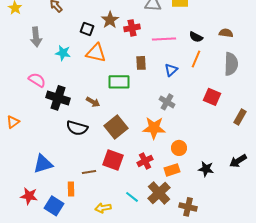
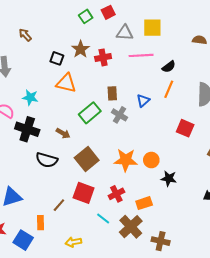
brown semicircle: (226, 33) -> (200, 40), moved
black semicircle: (196, 37) -> (169, 67), turned -64
pink line: (164, 39) -> (141, 55), moved
cyan star: (63, 53) -> (30, 97), moved
green rectangle: (119, 82) -> (90, 113), turned -40
gray cross: (167, 102) -> (119, 115), moved
orange circle: (179, 148) -> (151, 160), moved
black star: (206, 169) -> (169, 178), moved
brown line: (89, 172) -> (59, 205), turned -40
cyan line: (132, 197) -> (103, 218), moved

